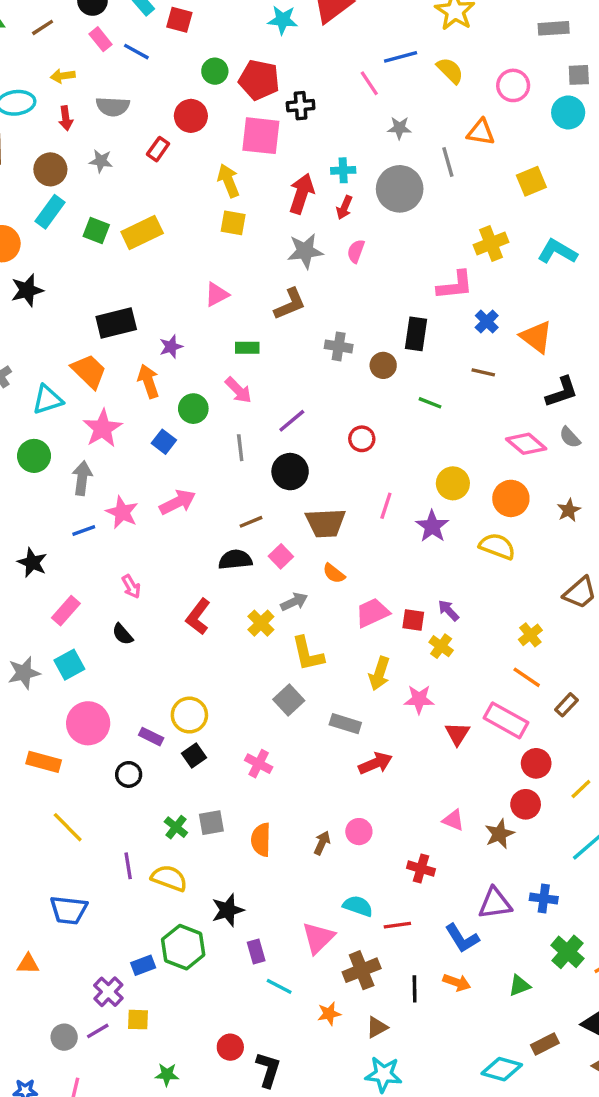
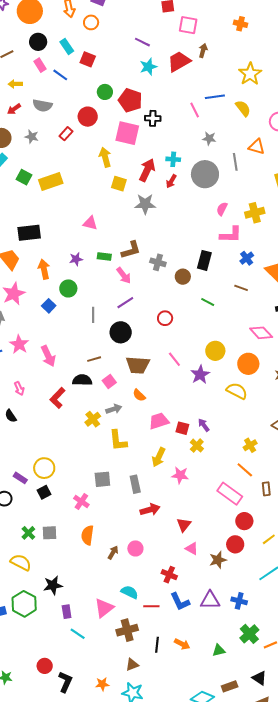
cyan star: (283, 20) -> (148, 67), turned -30
red arrow: (66, 118) -> (14, 109), turned 56
yellow square: (233, 223) -> (119, 184), moved
pink semicircle: (356, 251) -> (222, 209), moved
pink triangle: (217, 294) -> (90, 223), turned 35
brown L-shape: (290, 304) -> (131, 250), moved
purple star: (171, 347) -> (76, 259), moved
pink arrow: (238, 390) -> (124, 275), moved
pink arrow: (178, 502) -> (48, 356), moved, turned 85
pink line: (386, 506) -> (174, 359), turned -63
red L-shape: (198, 617) -> (58, 398), moved
gray square: (289, 700) -> (102, 479), moved, turned 30
brown rectangle: (566, 705) -> (266, 489), turned -56
gray rectangle: (345, 724) -> (135, 484), turned 54
red triangle: (457, 734) -> (184, 525), moved
orange semicircle: (261, 840) -> (87, 535), moved
blue L-shape: (462, 938) -> (180, 602), moved
orange star: (329, 1014) -> (102, 684), moved

